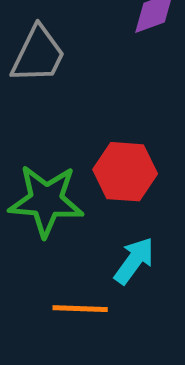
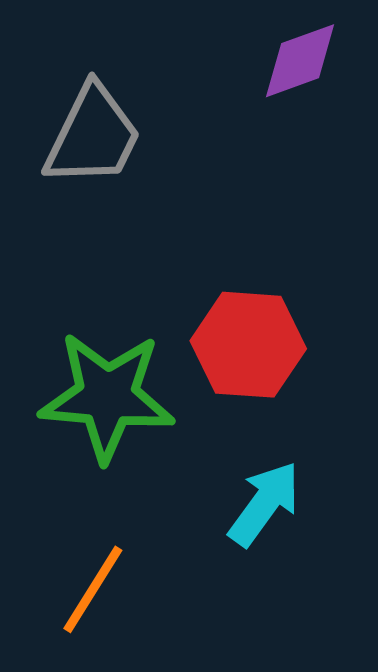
orange line: (80, 309) -> (93, 589), moved, turned -60

